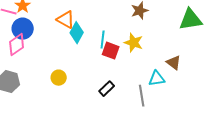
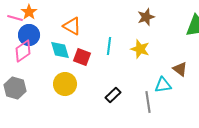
cyan diamond: (77, 33) -> (60, 50), moved, turned -45
red square: (111, 51) -> (82, 57), moved
yellow circle: (59, 78) -> (65, 84), size x1.5

